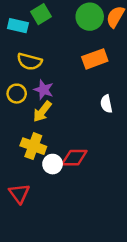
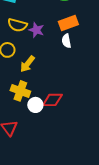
purple star: (44, 90) -> (36, 30), moved
white semicircle: (106, 104) -> (66, 41), moved

